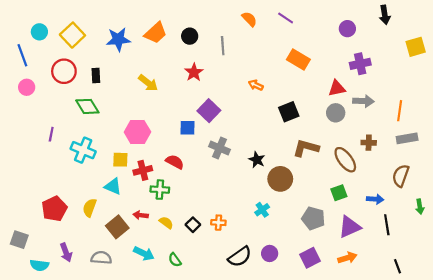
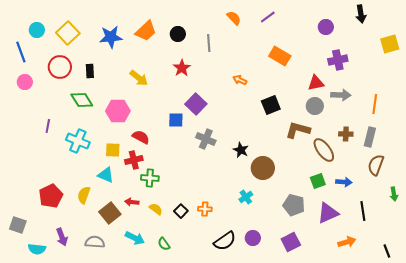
purple line: (286, 18) -> (268, 17), turned -70
pink hexagon: (137, 132) -> (118, 111), moved
gray rectangle: (407, 138) -> (370, 137), moved, turned -66
brown L-shape: (306, 148) -> (298, 130), moved
red semicircle: (175, 162) -> (141, 137), moved
blue arrow: (375, 199) -> (344, 182), moved
orange arrow: (347, 258) -> (347, 242), moved
black line: (397, 266) -> (387, 251), moved

